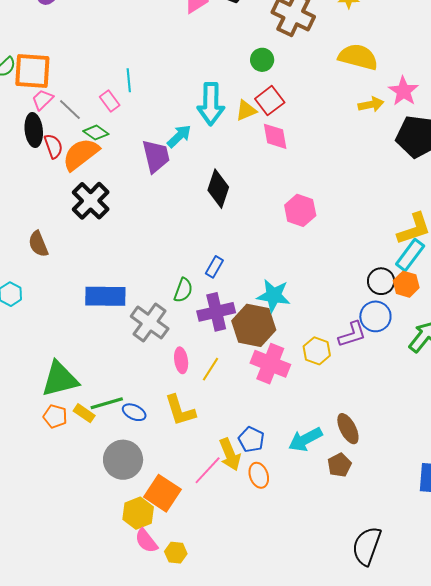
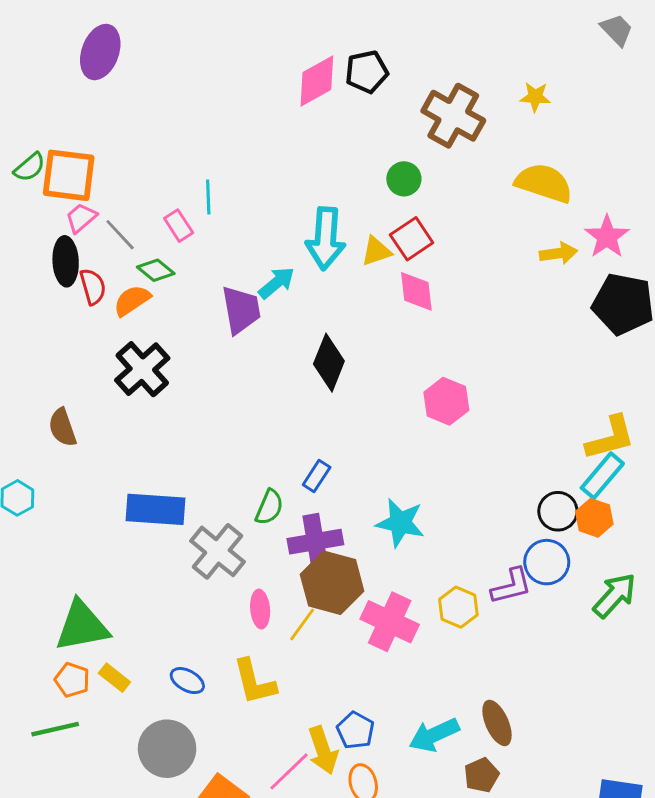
orange semicircle: (81, 154) -> (132, 300), size x0.7
brown hexagon: (254, 325) -> (332, 583), moved
green line: (107, 403) -> (55, 729), moved

